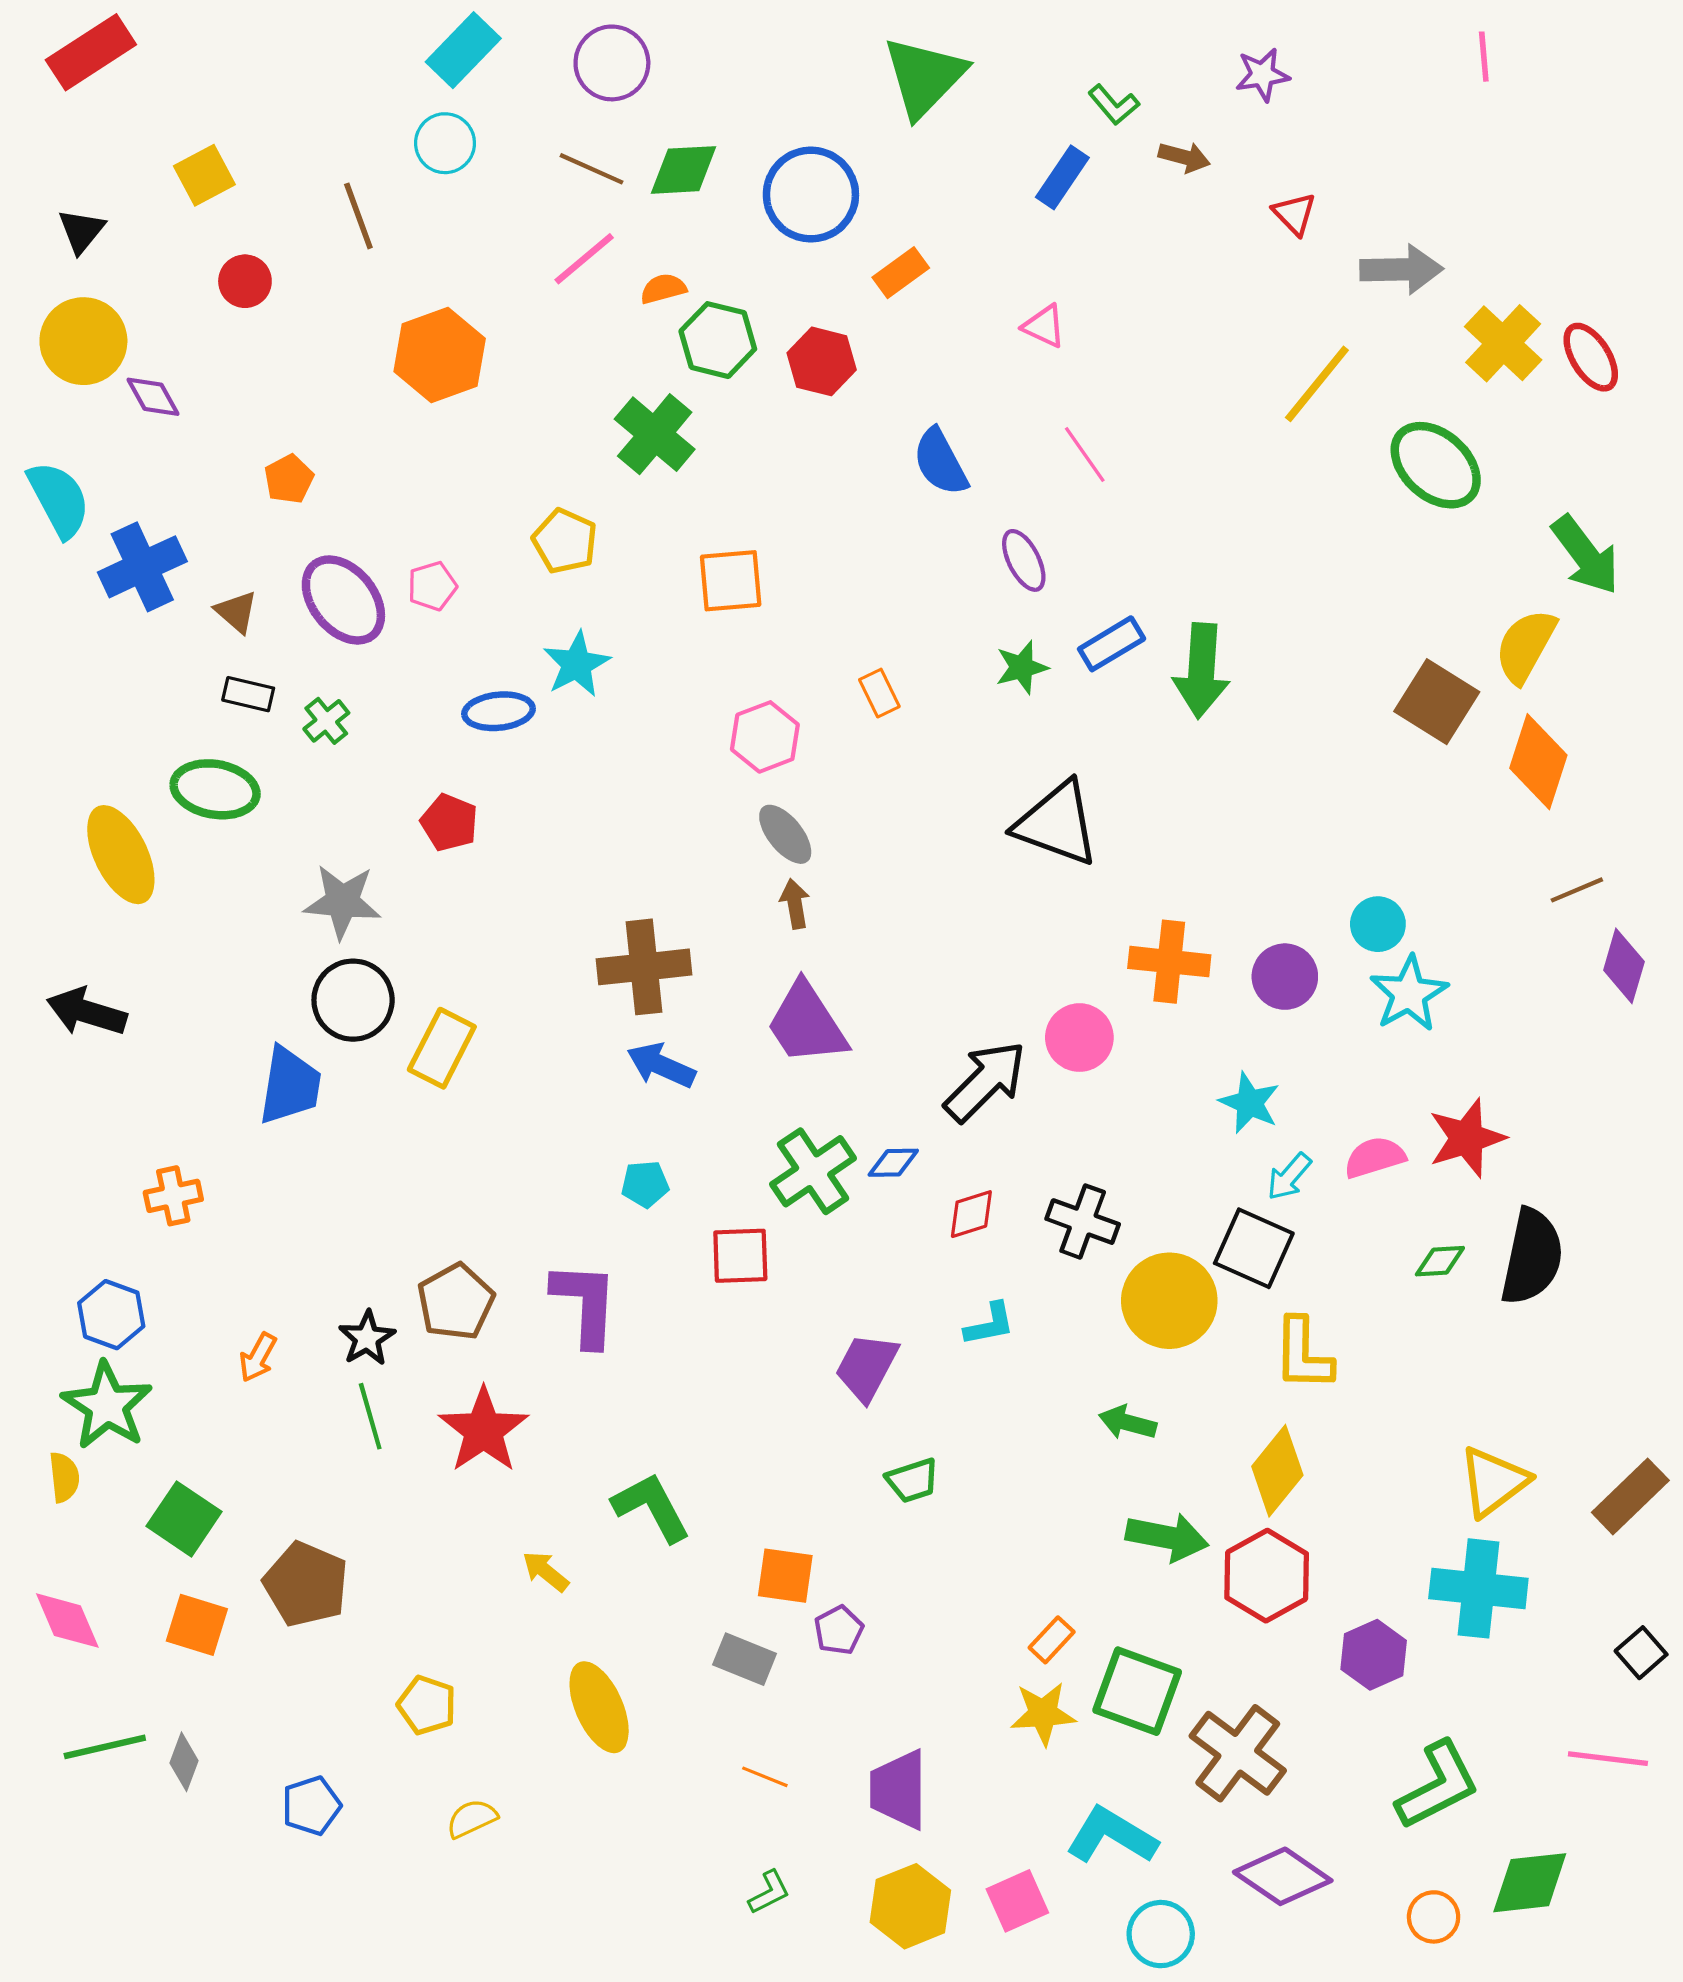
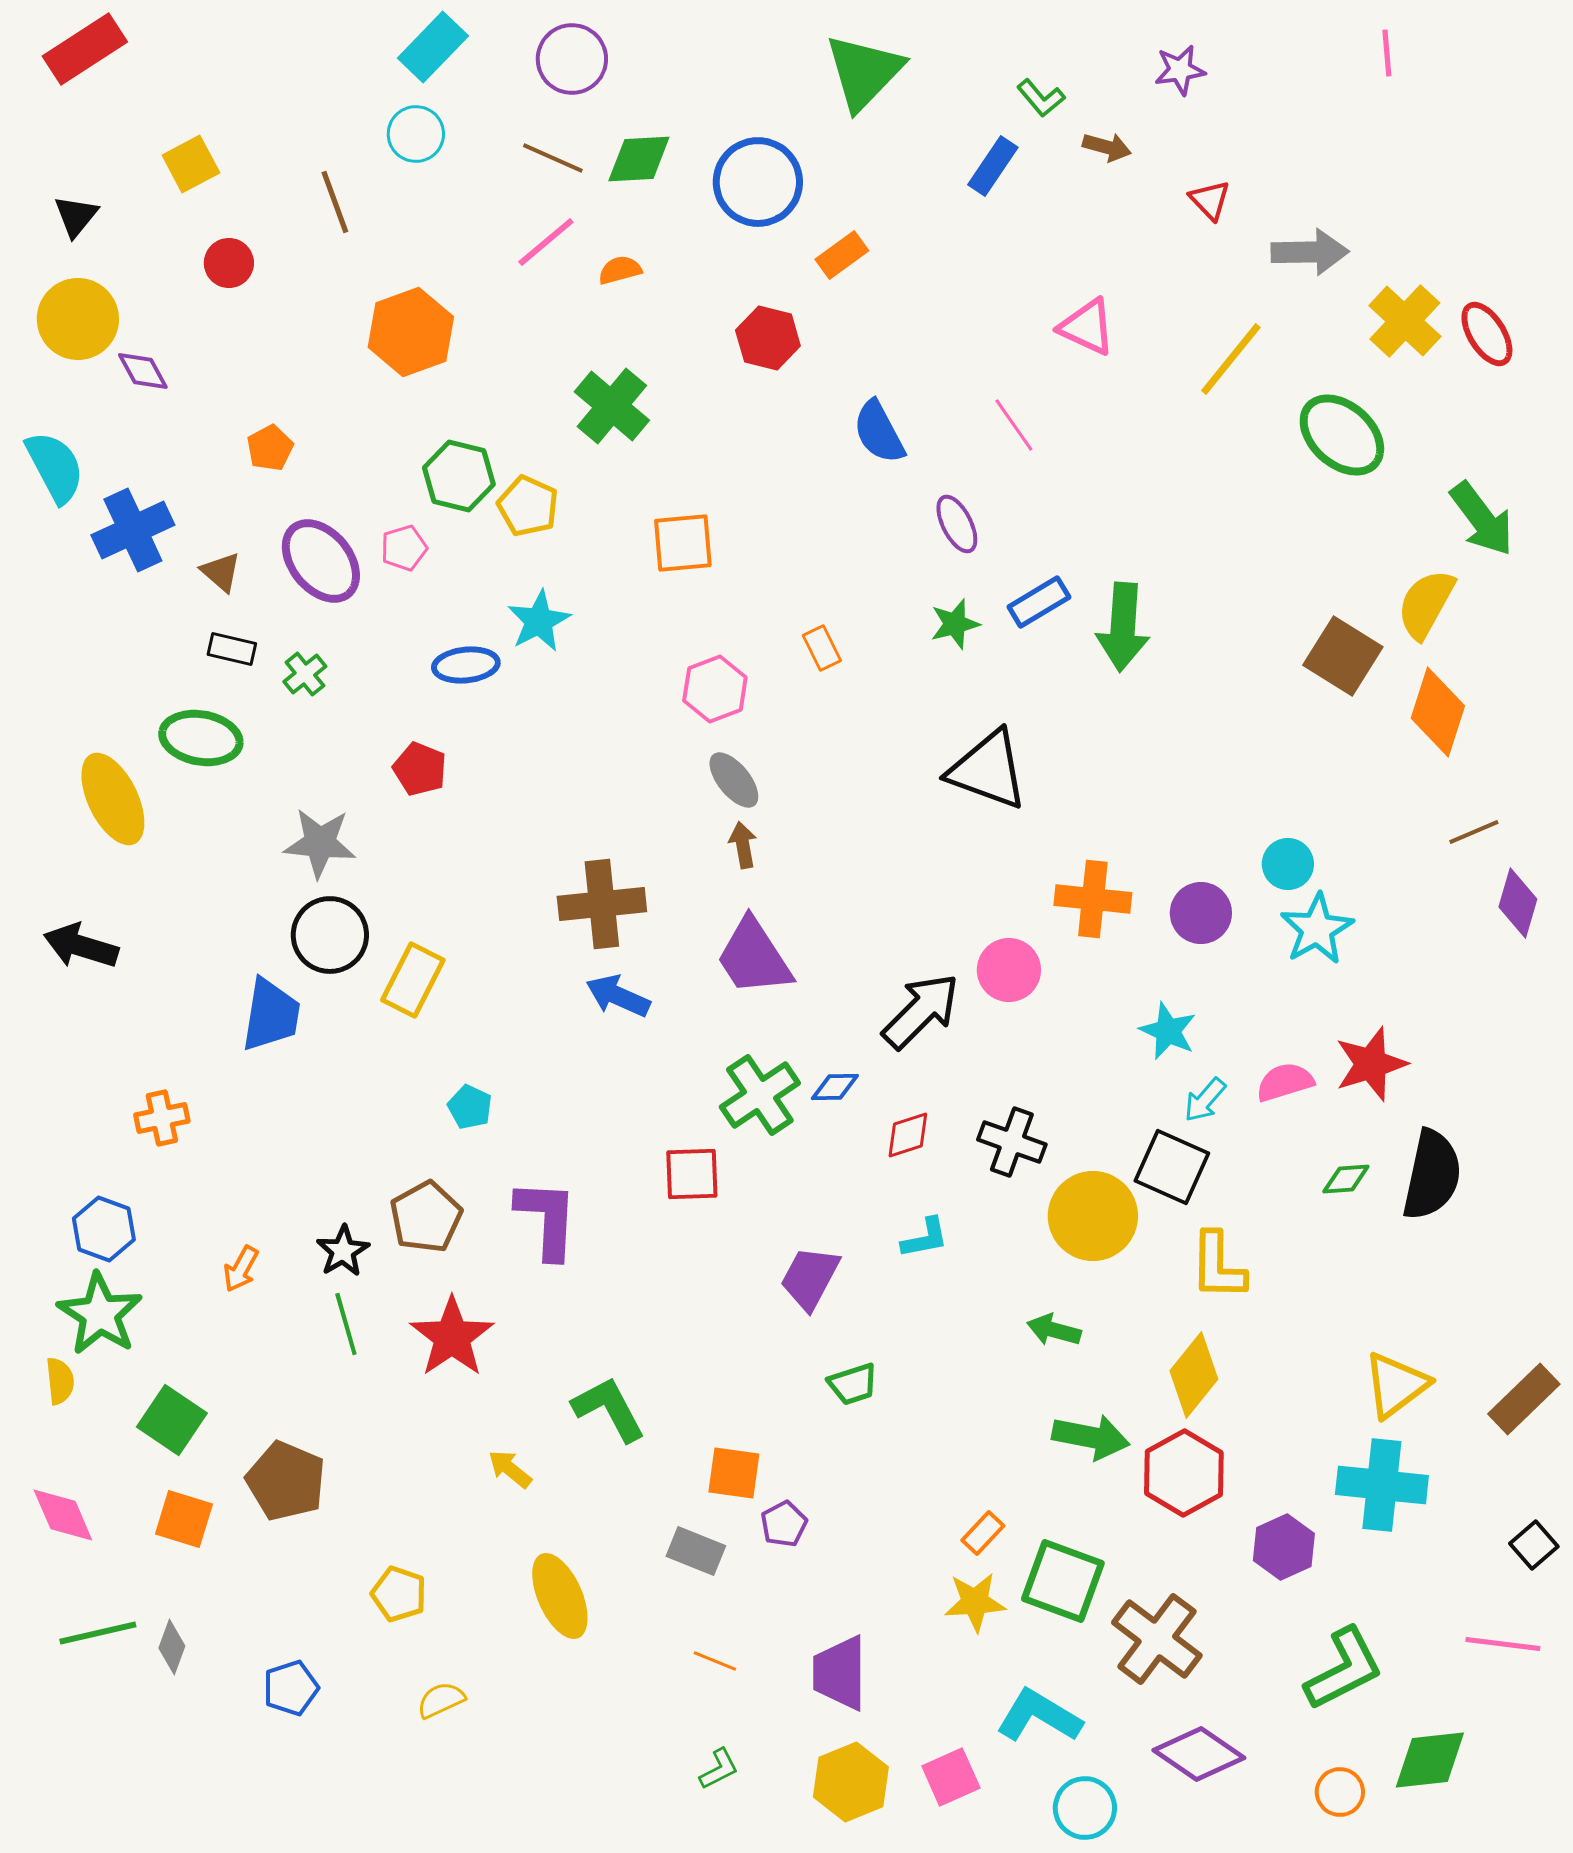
pink triangle: (1044, 326) -> (1087, 327), moved, size x1.4
green hexagon: (718, 340) -> (459, 476), moved
cyan pentagon: (645, 1184) -> (470, 1107), moved, turned 30

